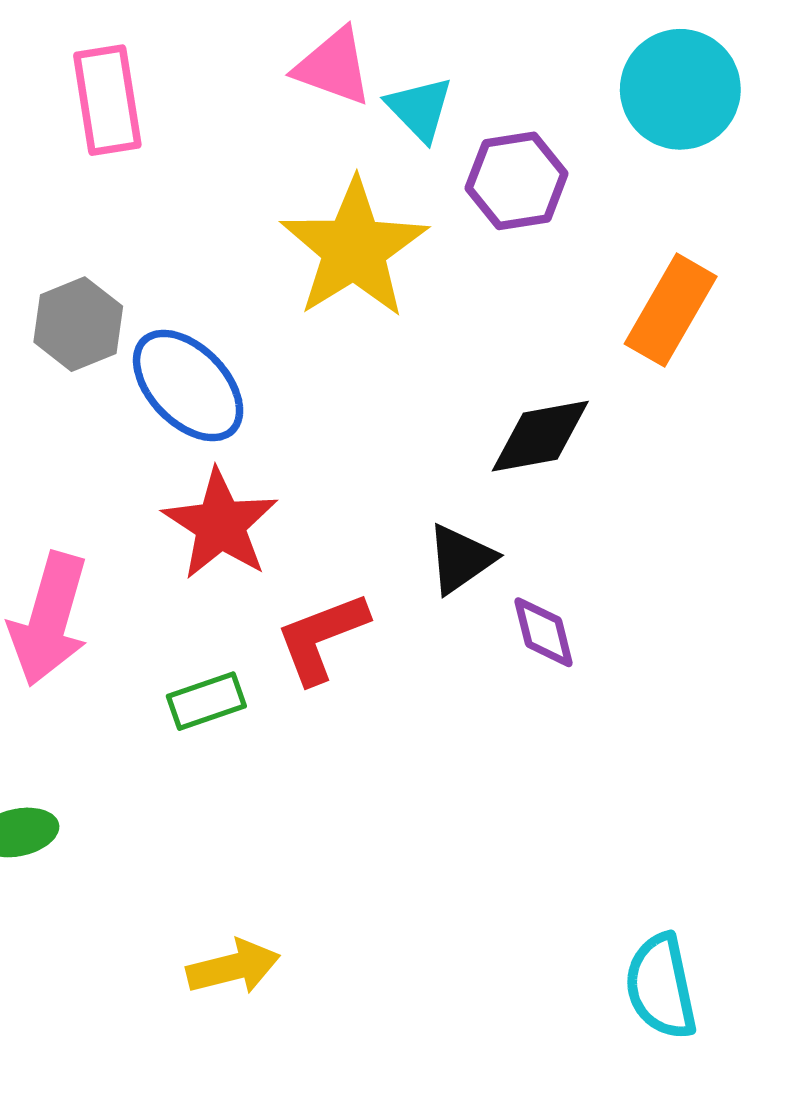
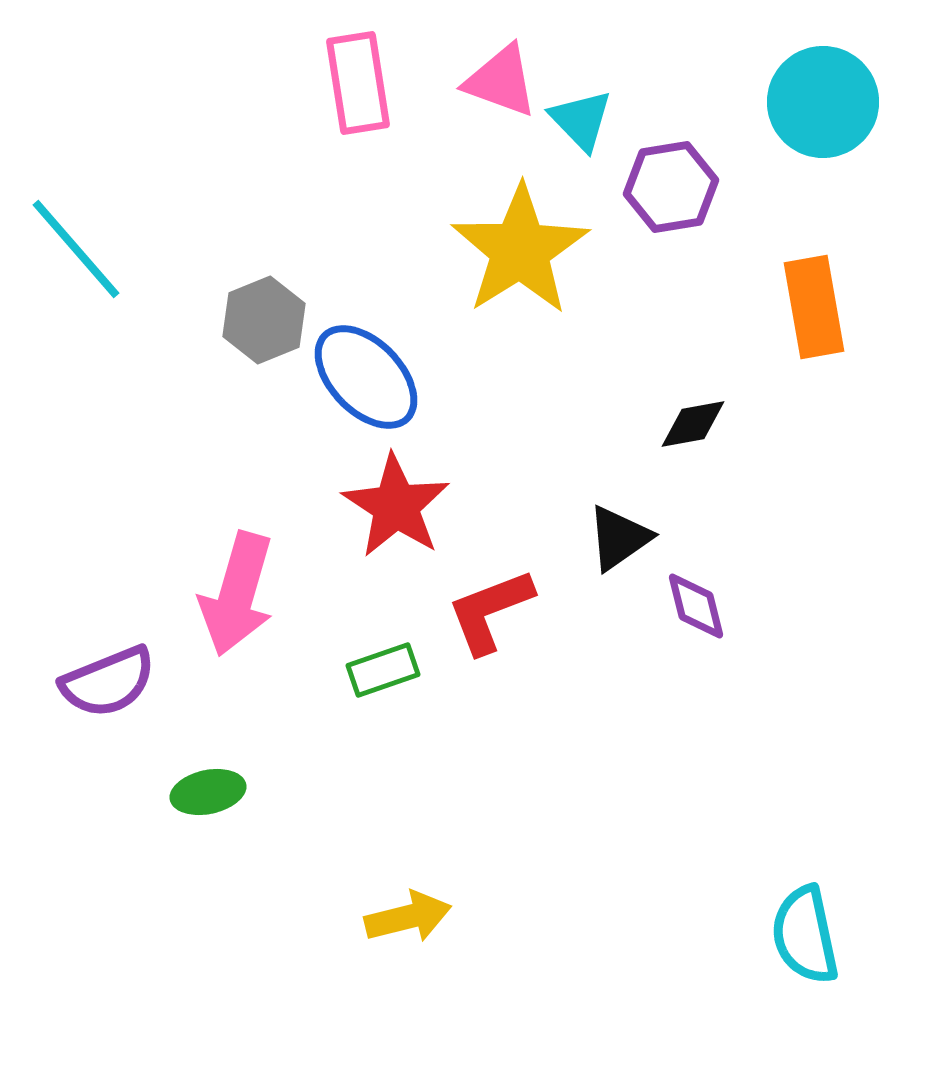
pink rectangle: (107, 100) -> (358, 83), moved
orange rectangle: (671, 310) -> (814, 307), turned -40
black diamond: (540, 436) -> (693, 424), size x0.7

